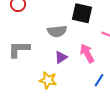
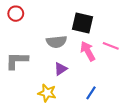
pink arrow: (87, 53) -> (88, 51), moved
blue line: (99, 80) -> (91, 93), moved

